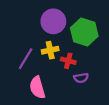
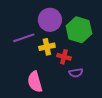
purple line: (26, 59) -> (24, 38), moved, turned 40

